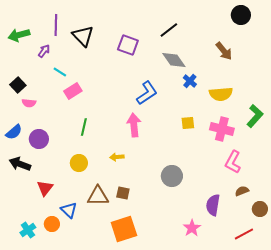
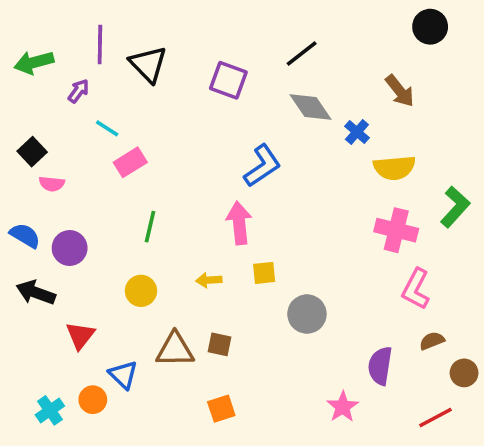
blue cross: (190, 81) -> (357, 132), moved
yellow square: (188, 123) -> (264, 273), moved
blue semicircle: (14, 132) -> (25, 235), turned -108
orange square: (124, 229) -> (221, 409), size x0.6

